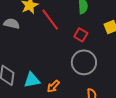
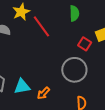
red square: (81, 35) -> (85, 44), moved

